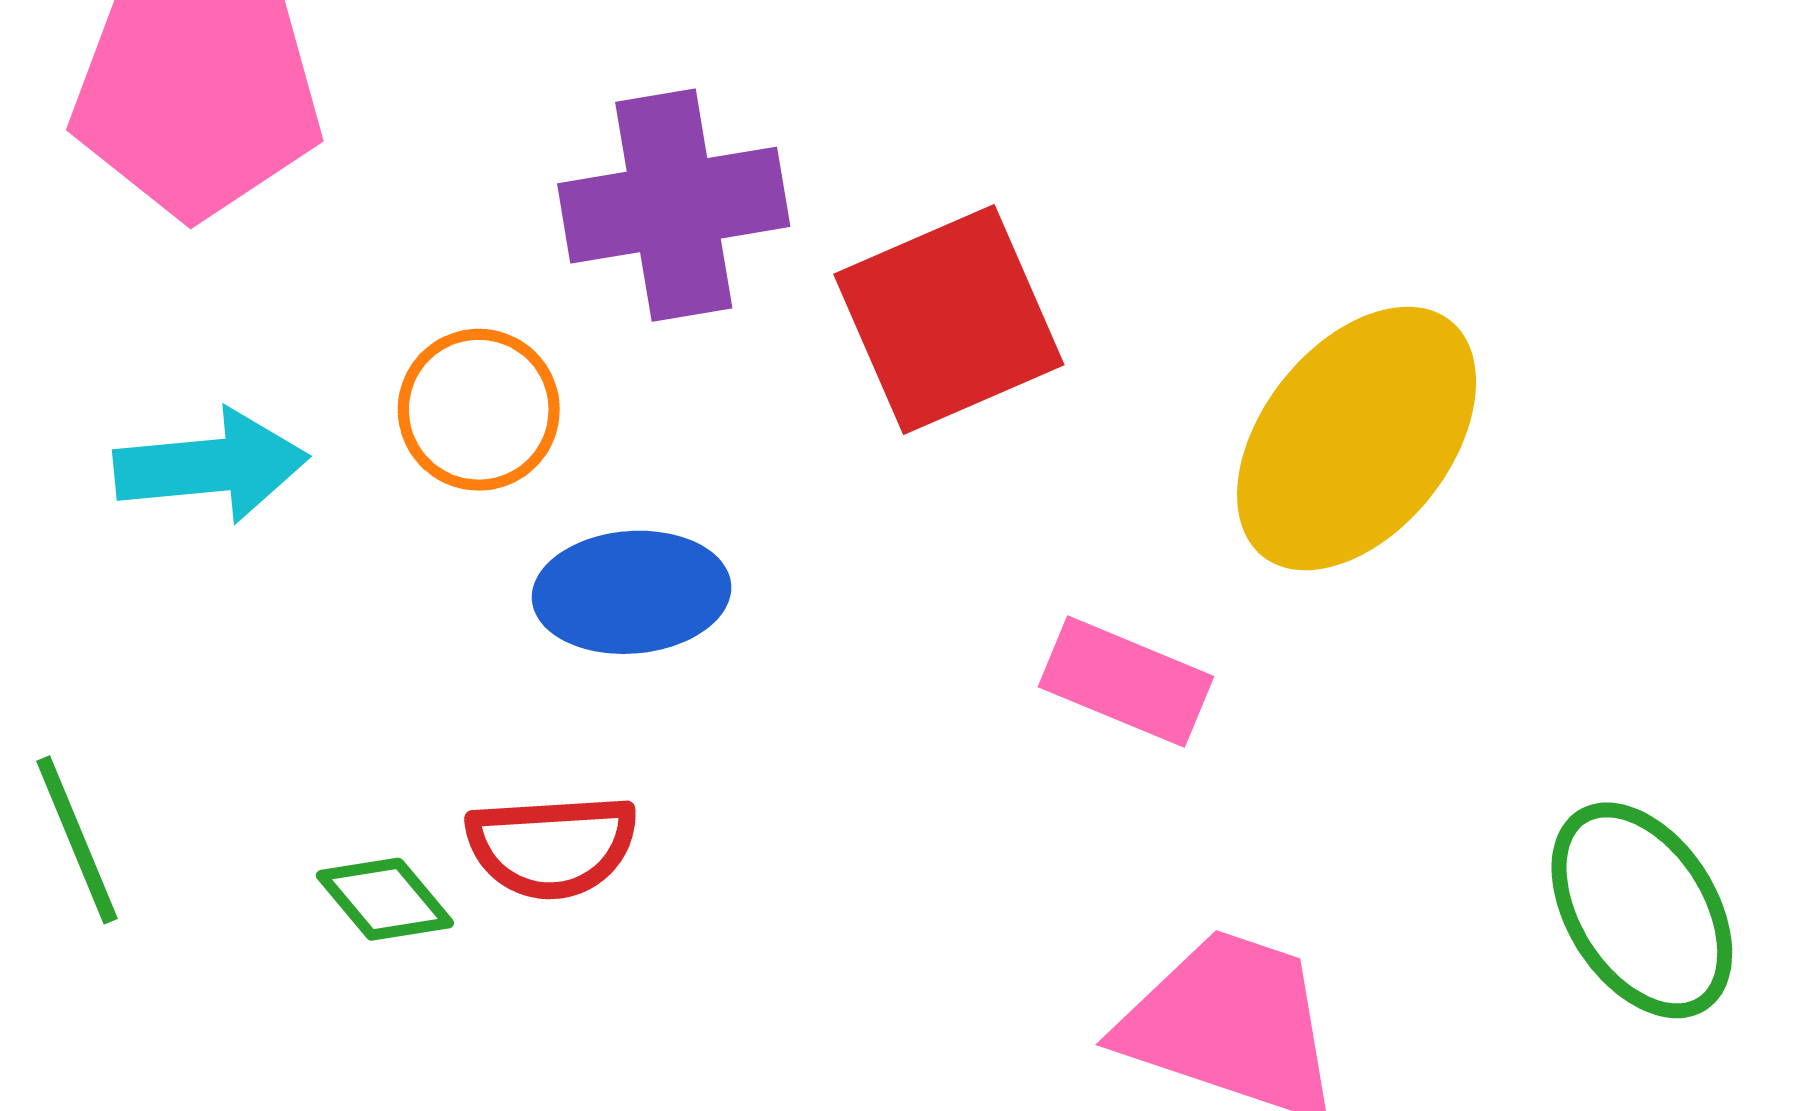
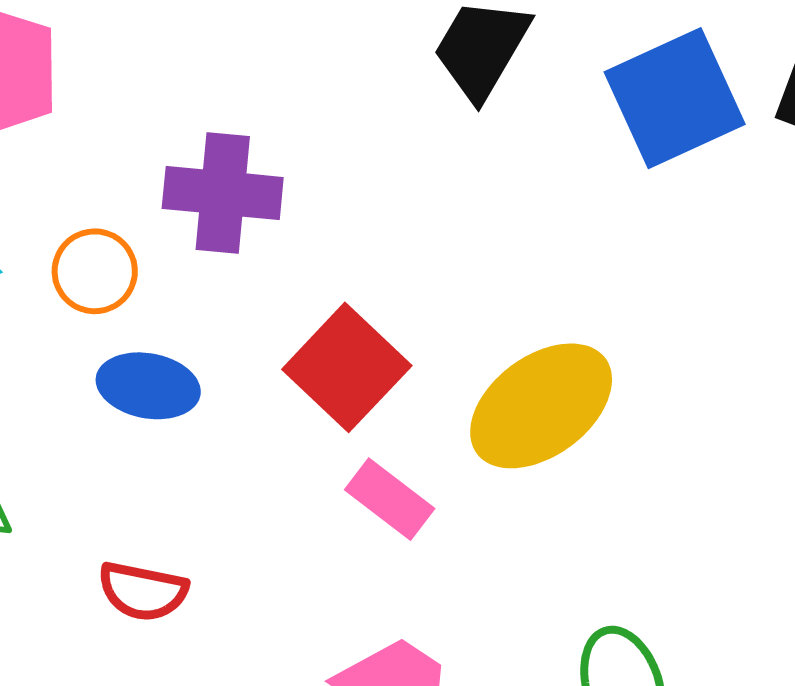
red square: (949, 320) -> (347, 367), moved, turned -38
red semicircle: (552, 846) -> (143, 591), moved

